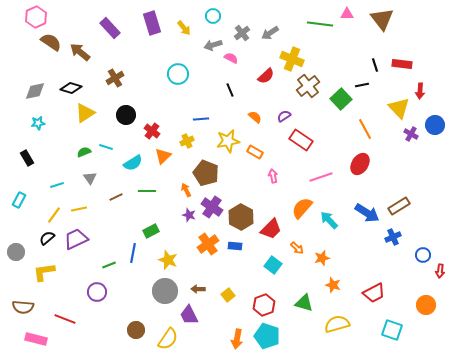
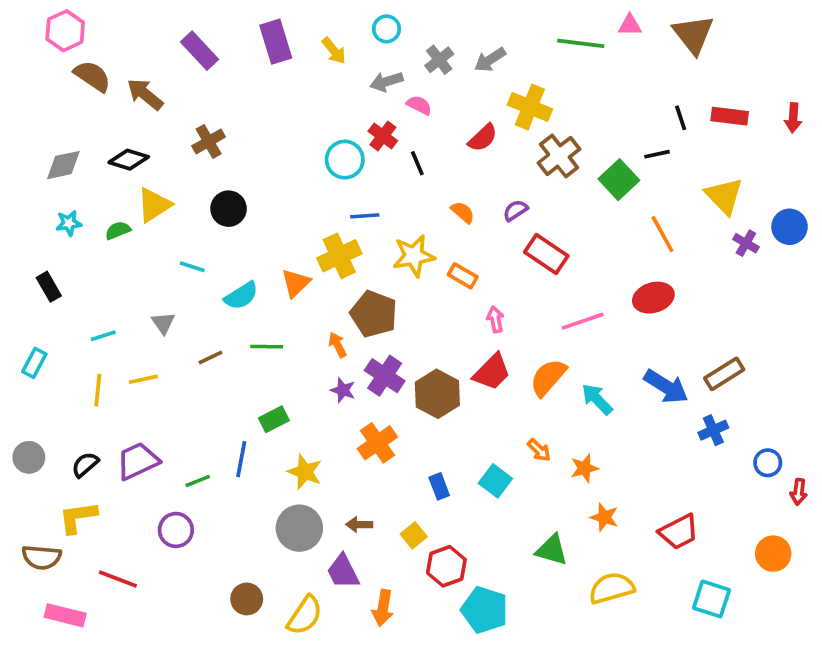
cyan circle: (178, 74) -> (345, 160), moved
red arrow: (420, 91) -> (793, 118), moved
red cross: (152, 131) -> (383, 136), moved
yellow cross: (187, 141) -> (339, 256), size x1.6
green semicircle: (84, 152) -> (118, 230), moved
red ellipse: (360, 164) -> (653, 298), turned 40
yellow line: (54, 215) -> (98, 390), turned -30
red trapezoid: (271, 229) -> (492, 372), moved
black semicircle: (47, 238) -> (85, 465), moved
purple trapezoid: (76, 239) -> (138, 461), moved
blue rectangle: (235, 246) -> (439, 486), moved, turned 64
yellow L-shape: (44, 272) -> (78, 517), moved
red hexagon: (264, 305) -> (446, 566), moved
orange arrow: (237, 339) -> (383, 608), moved

